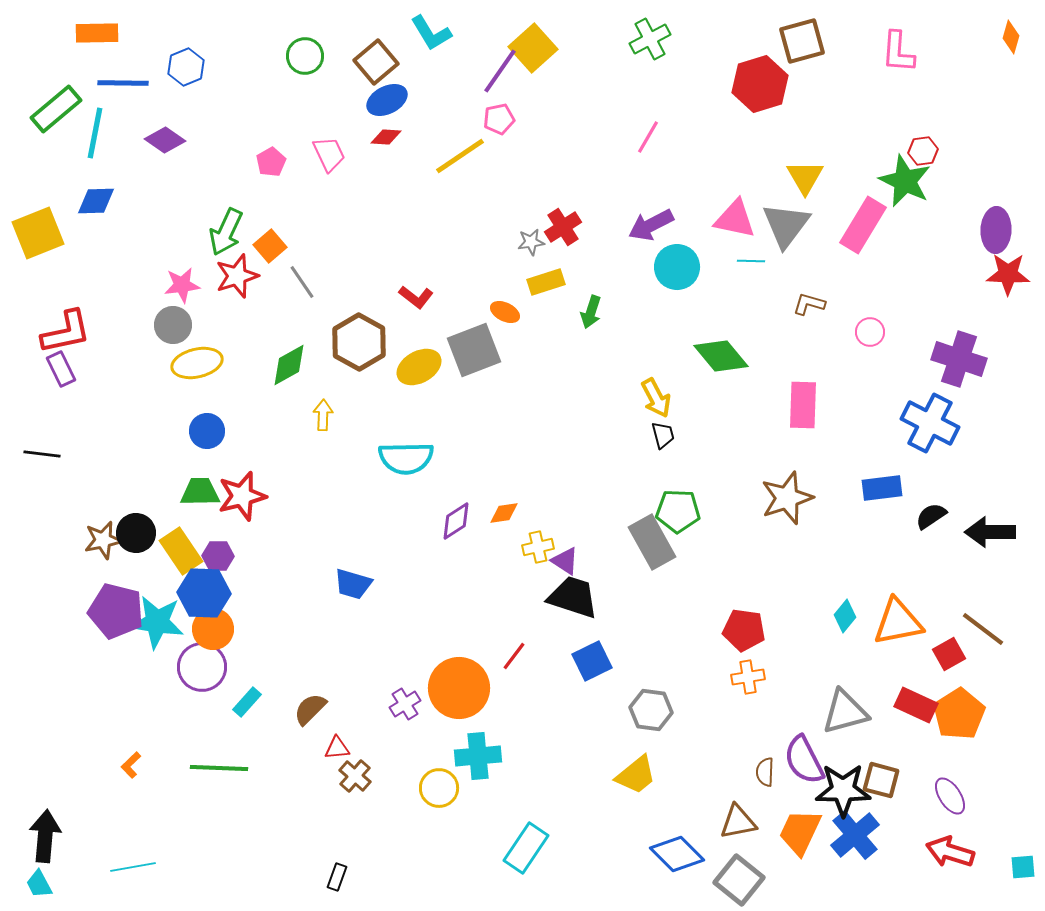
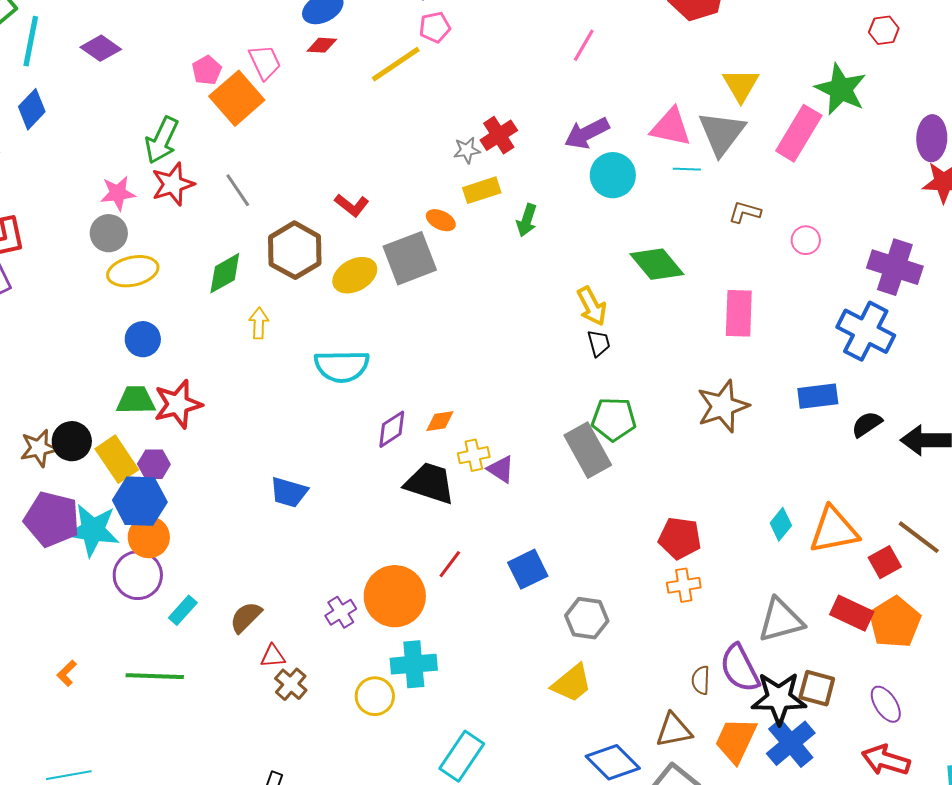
red hexagon: (923, 151) -> (884, 30), moved
blue diamond: (96, 201) -> (32, 109), turned -45
orange square: (270, 246) -> (237, 98), moved, size x1.6
black trapezoid: (573, 597) -> (430, 483), moved

